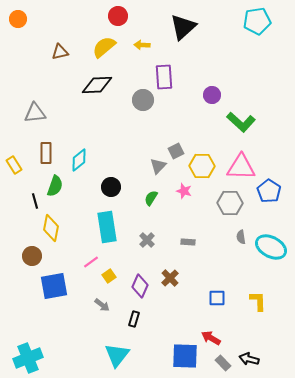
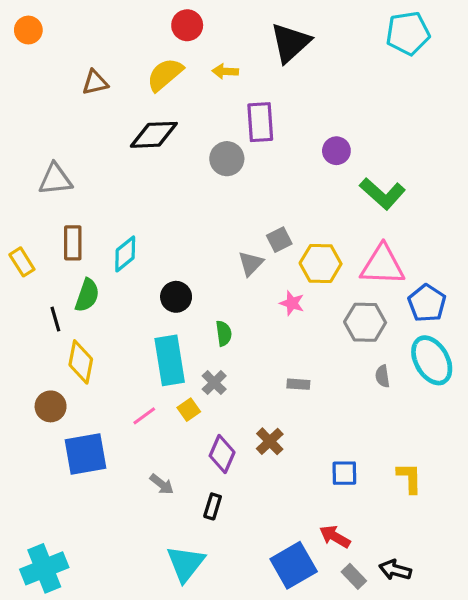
green semicircle: (151, 198) -> (224, 333), moved, turned 140
gray cross: (147, 240) -> (214, 383), moved
cyan ellipse: (271, 247) -> (432, 360), moved, turned 32
yellow square: (109, 276) -> (189, 410), moved
blue square: (185, 356) -> (294, 565), turned -32

